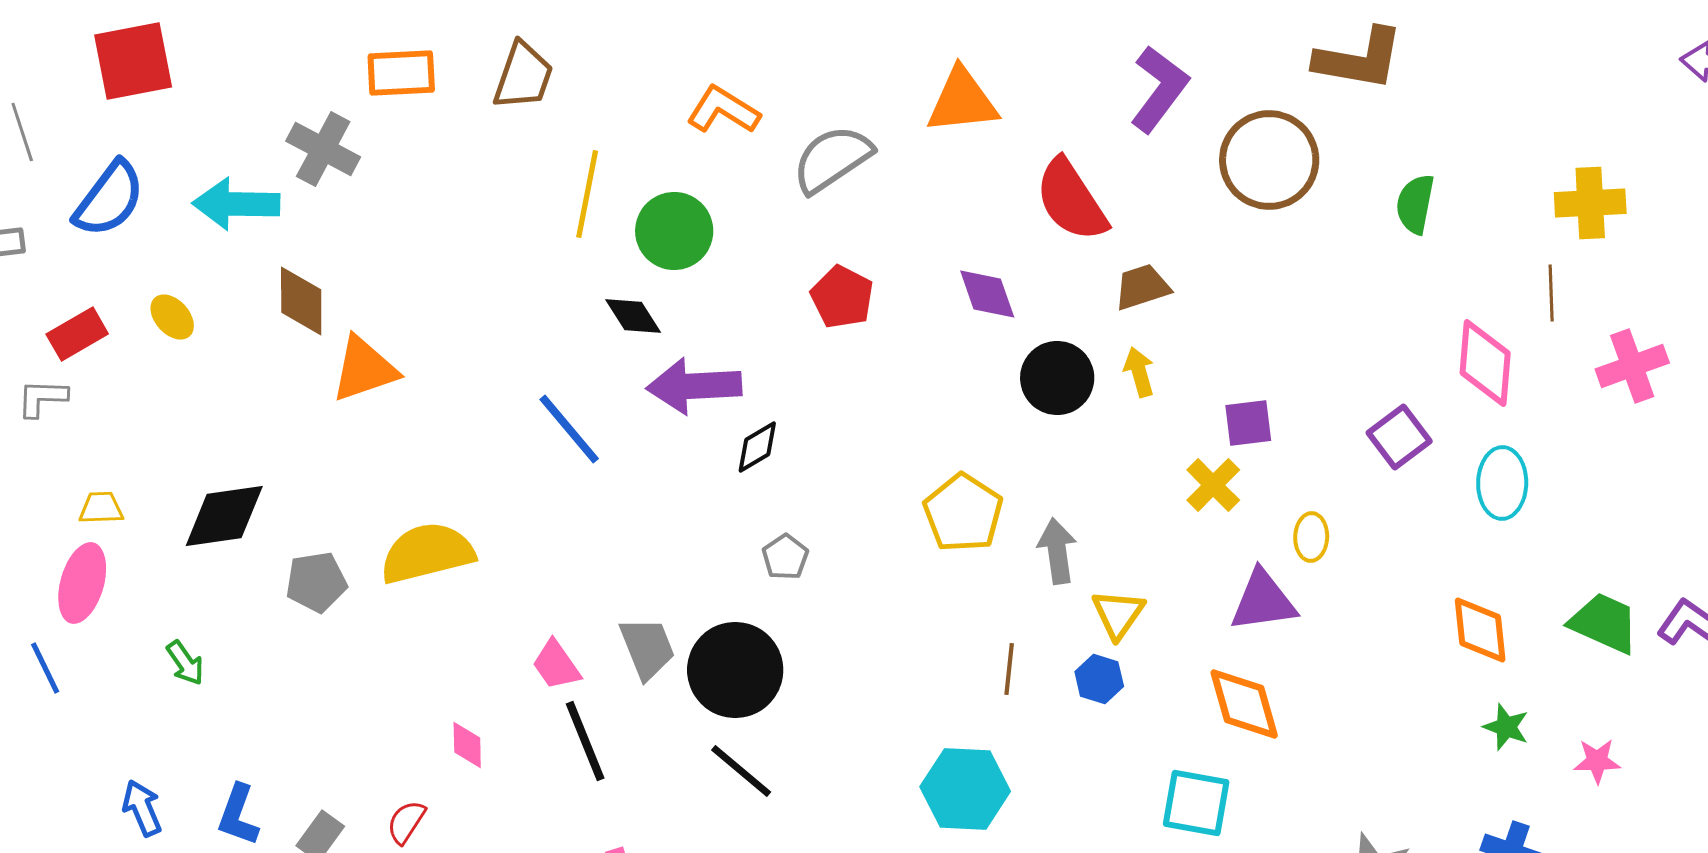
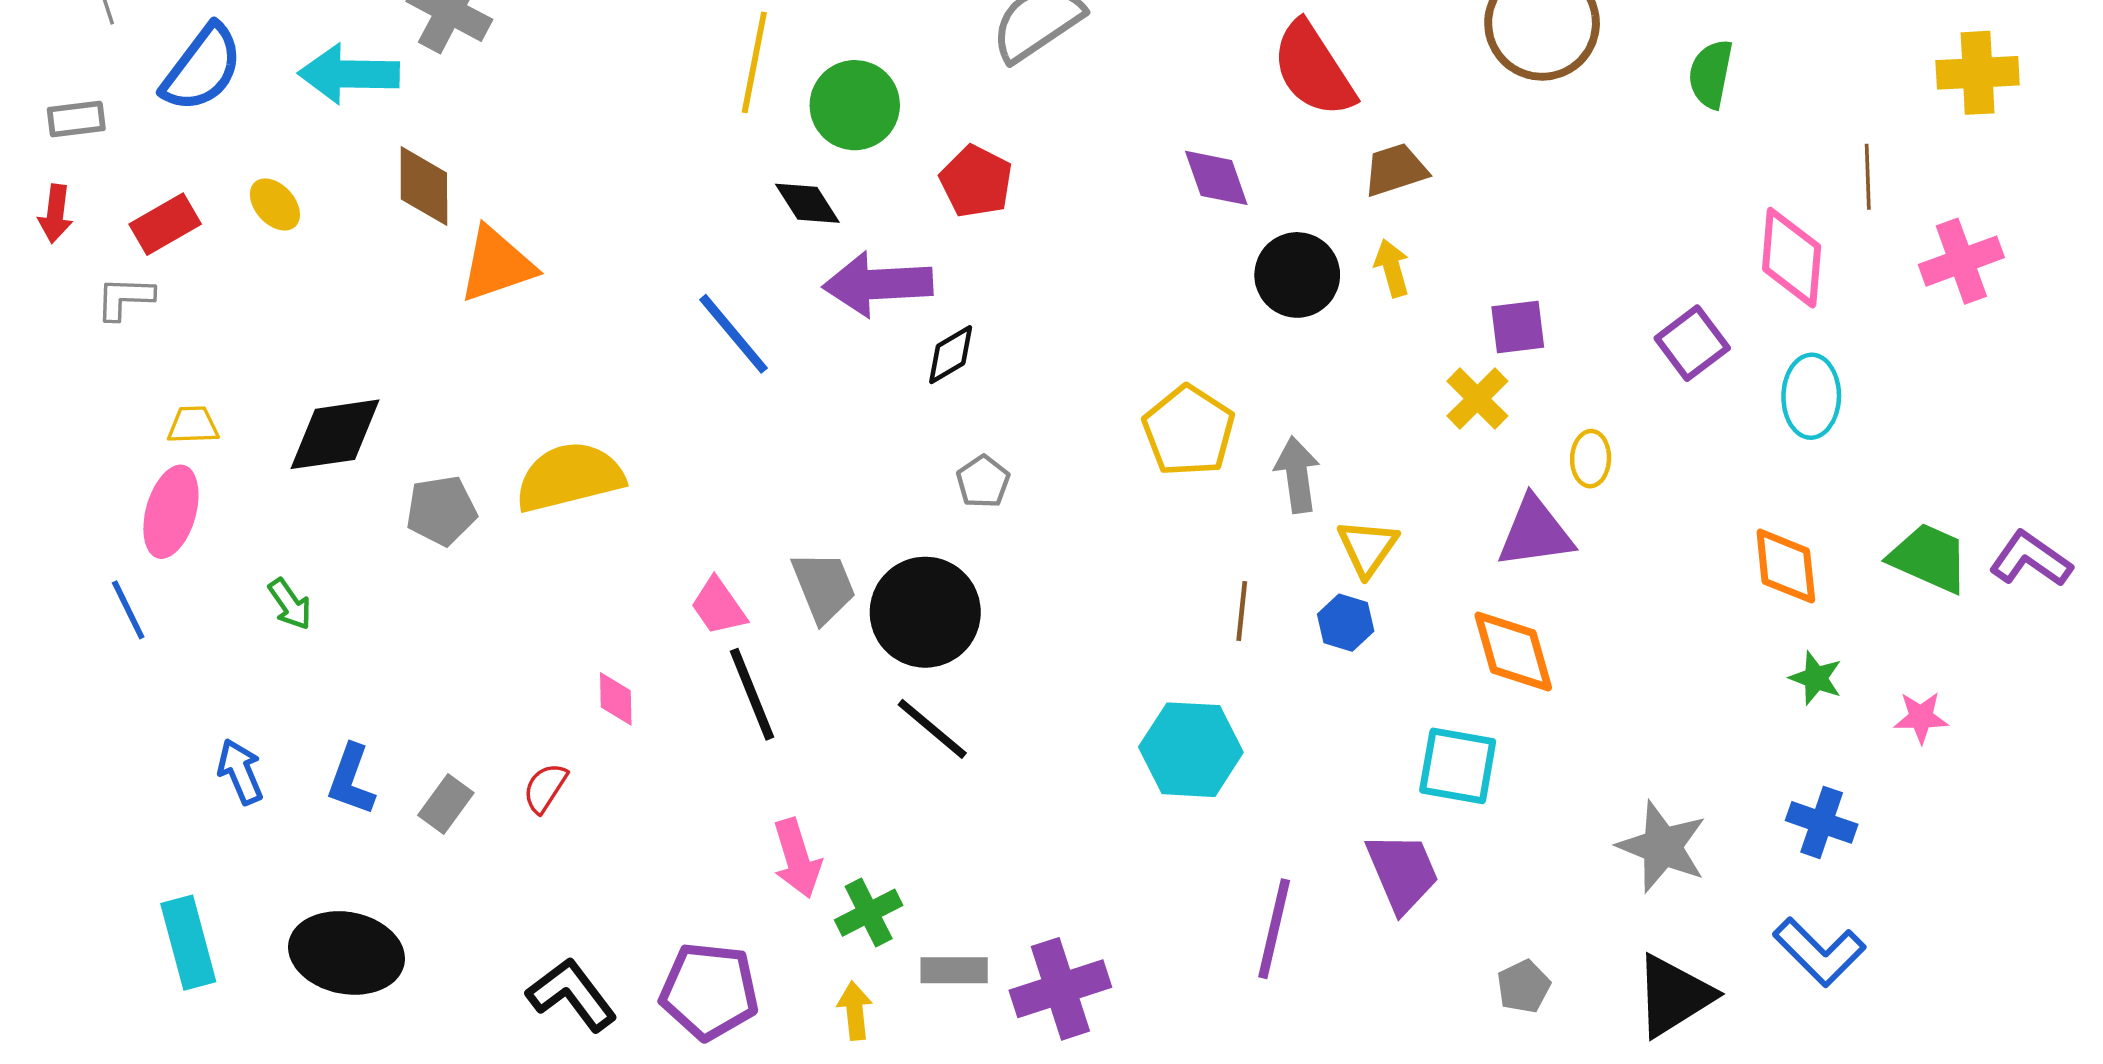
yellow cross: (1590, 203) -> (1978, 73), moved
red pentagon: (842, 297) -> (976, 181), moved

